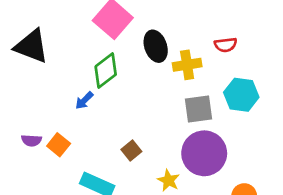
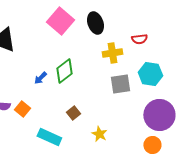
black ellipse: (156, 46) -> (95, 23), moved
green diamond: (106, 70) -> (64, 71), moved
purple circle: (204, 153) -> (159, 115), moved

